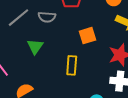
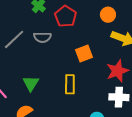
green triangle: (35, 47) -> (31, 83), moved

